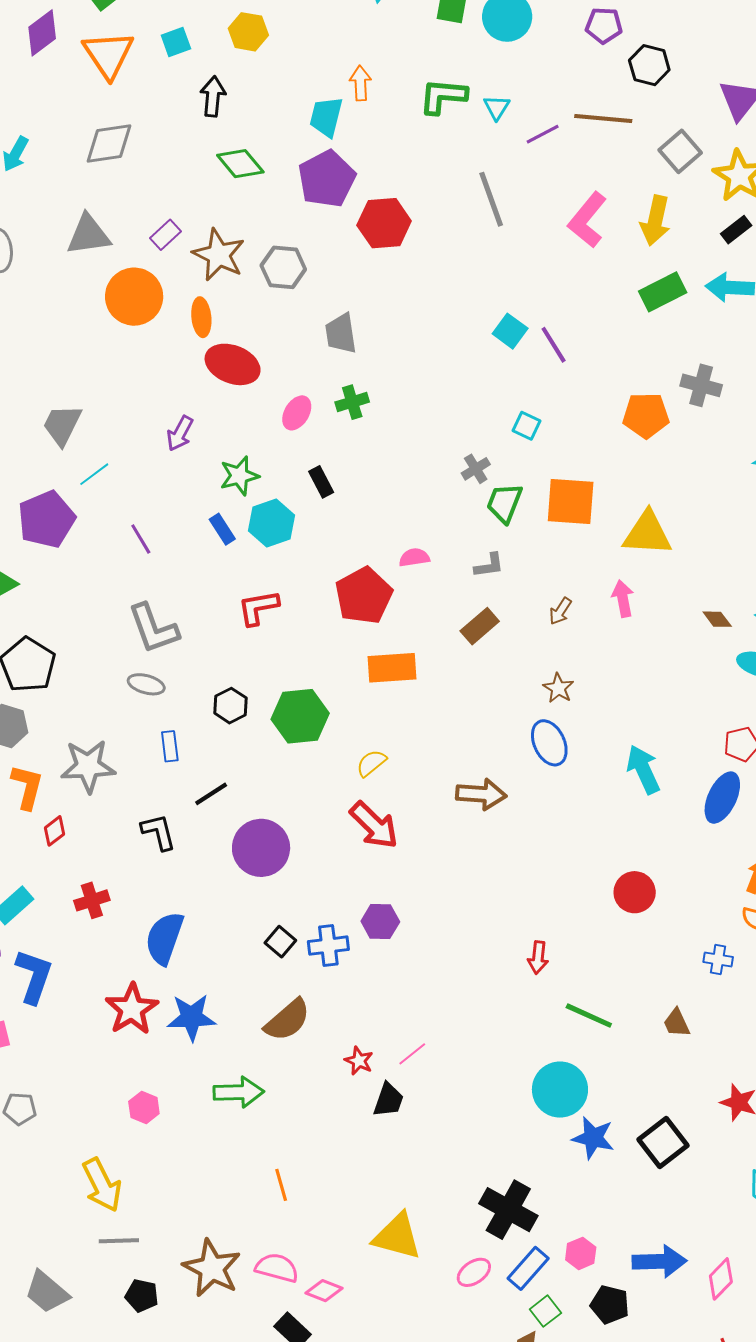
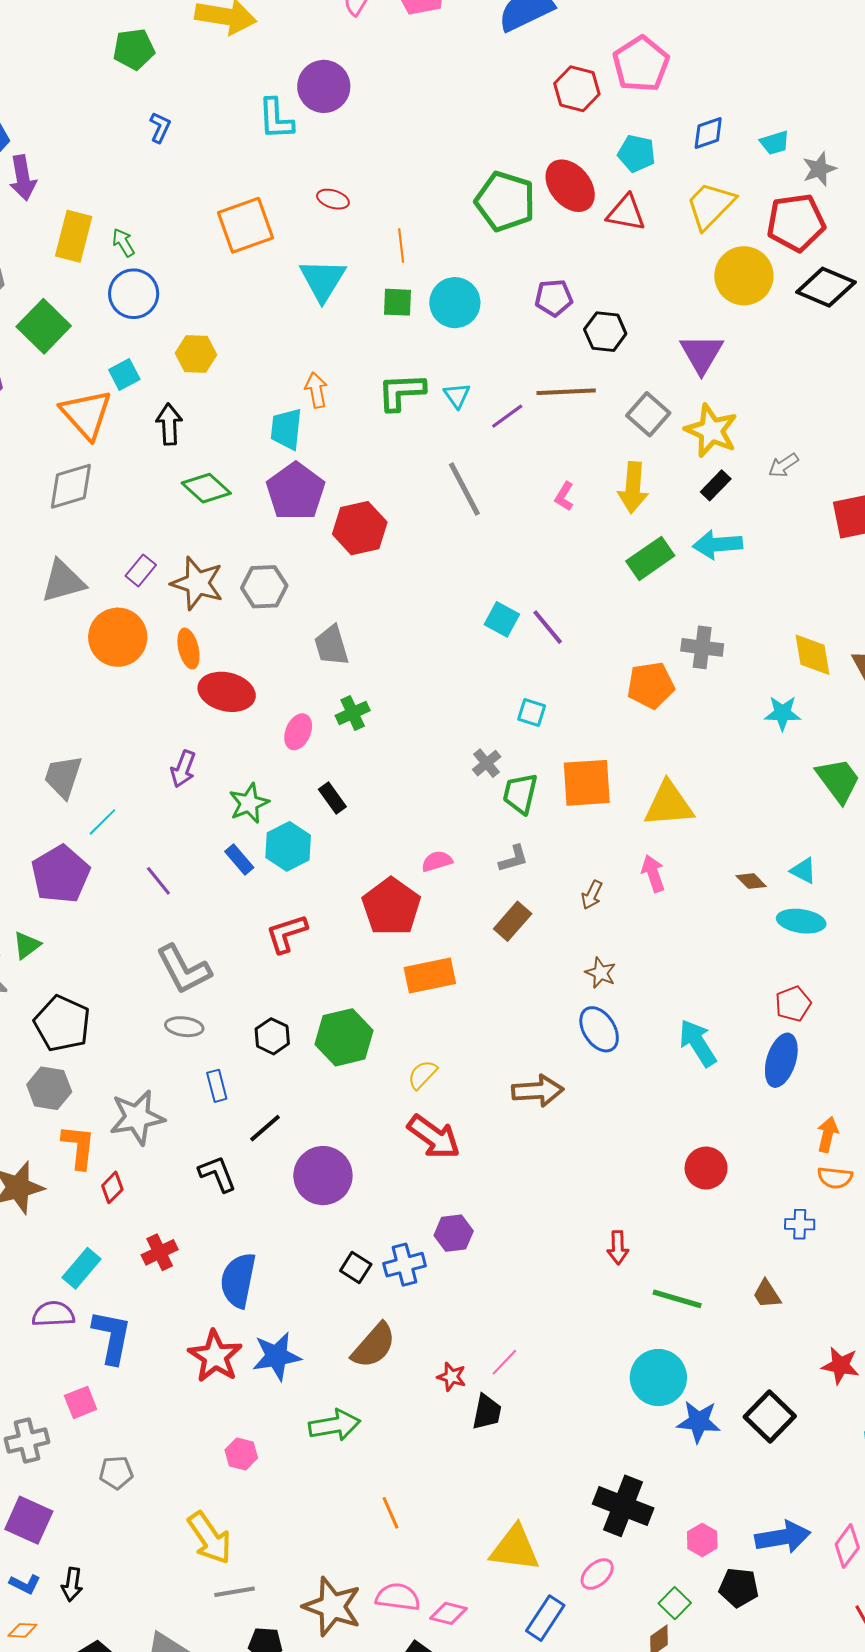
orange triangle: (108, 54) -> (86, 414), moved
pink L-shape: (587, 220) -> (564, 496), size x0.5
blue rectangle: (528, 1268) -> (545, 1618), moved

